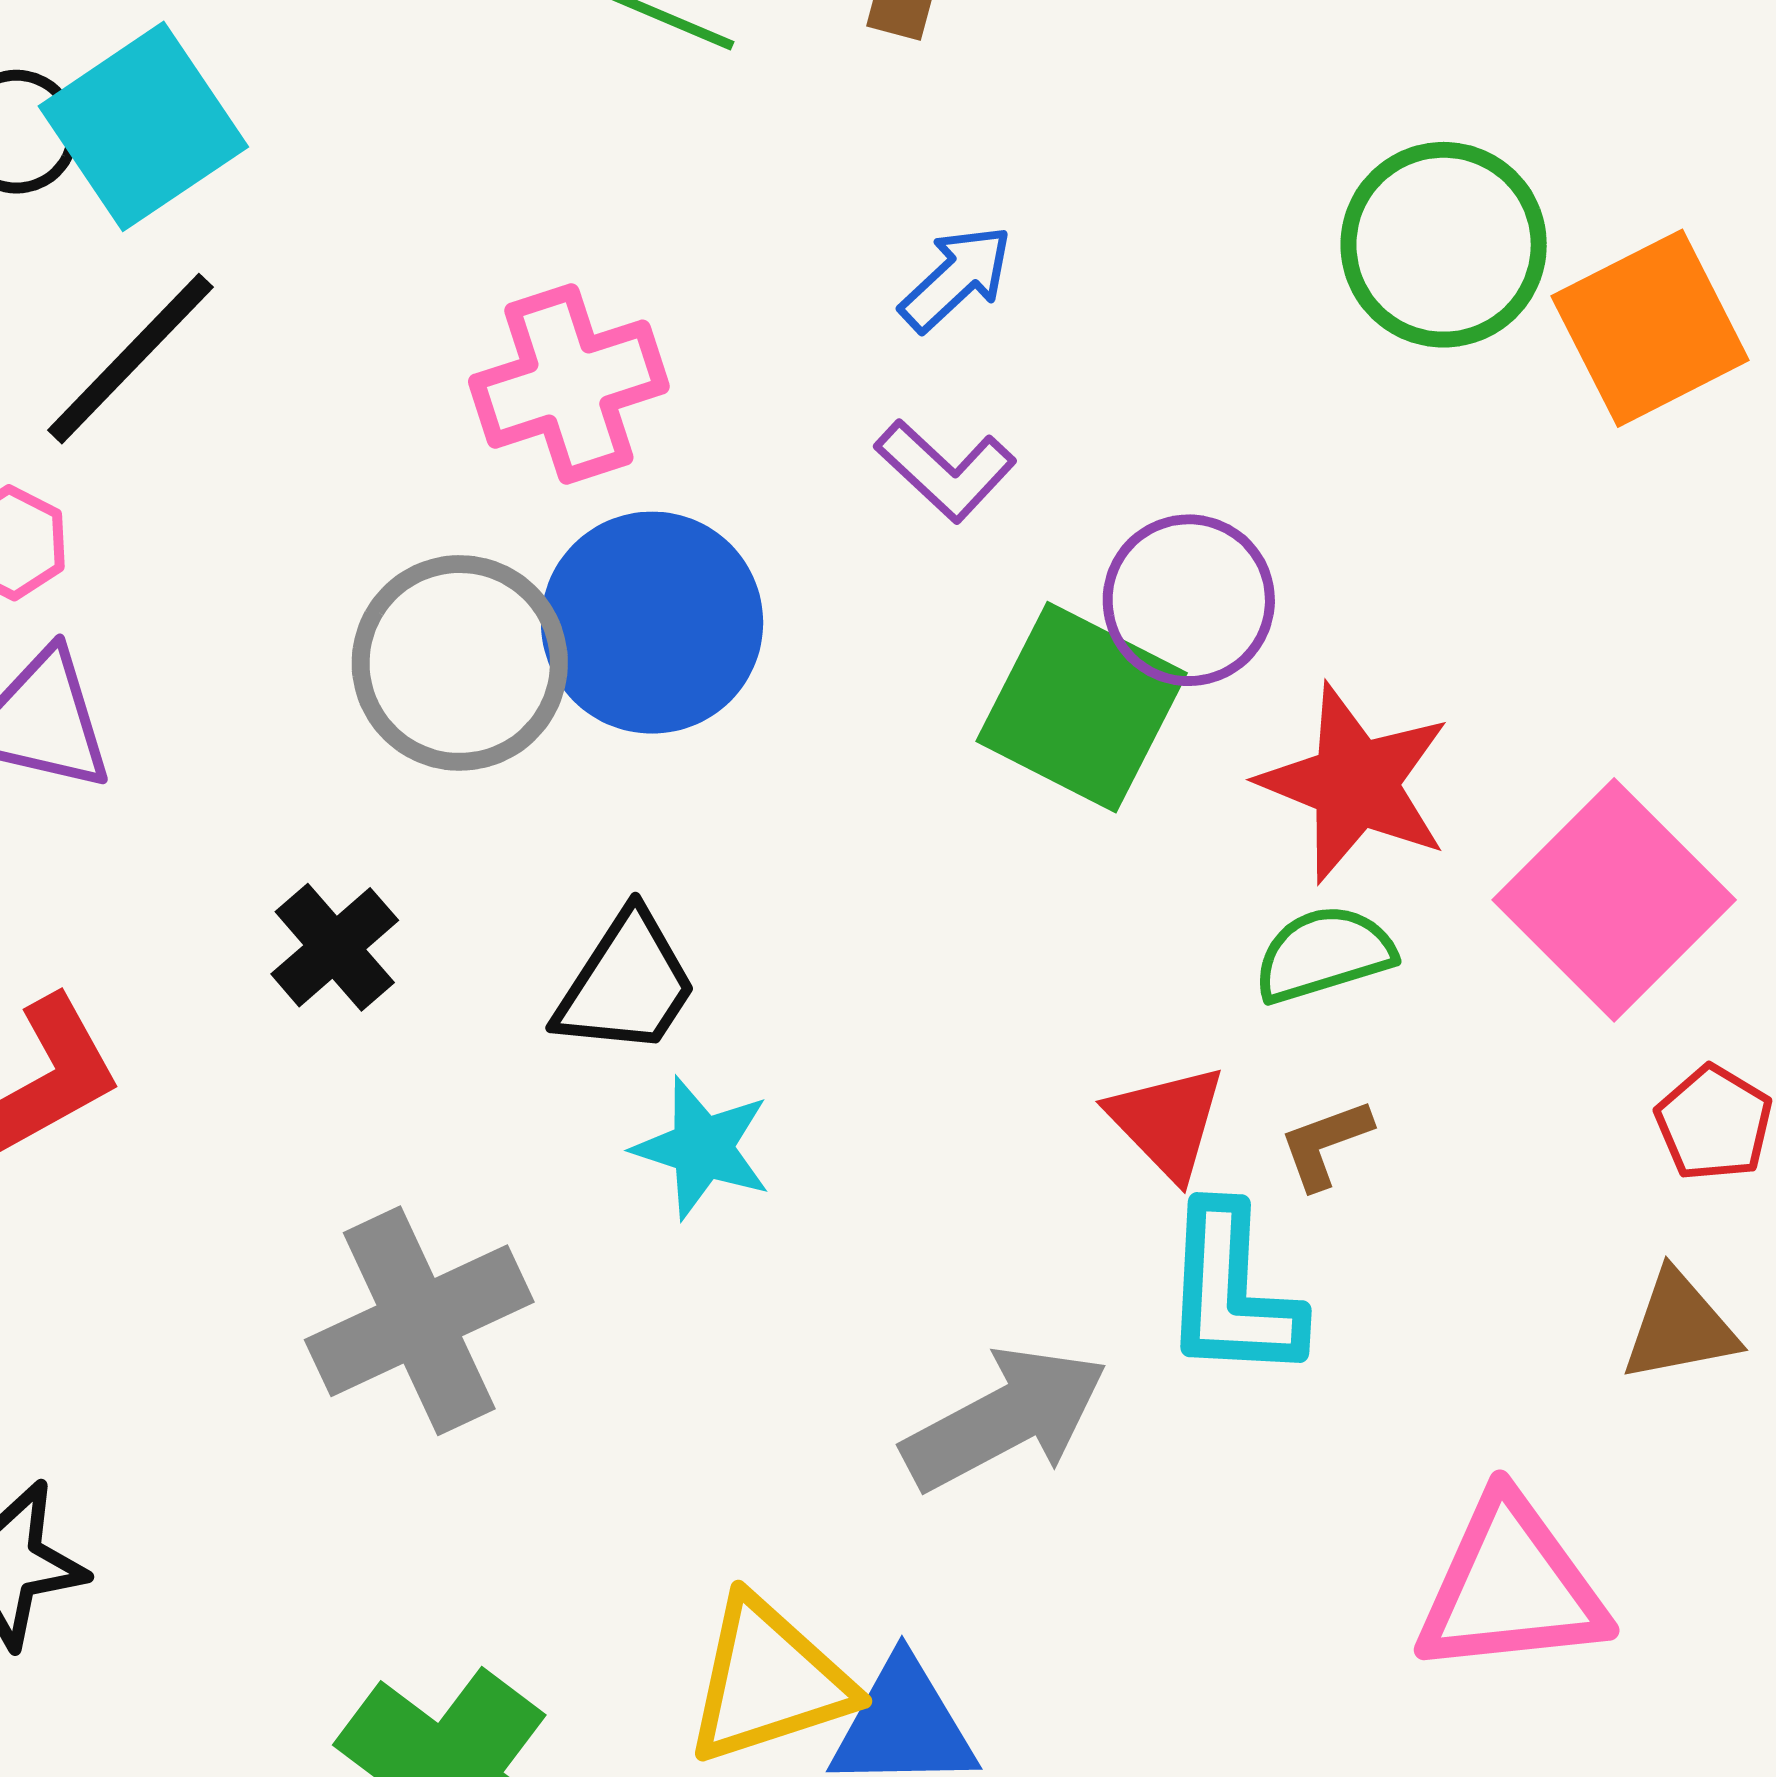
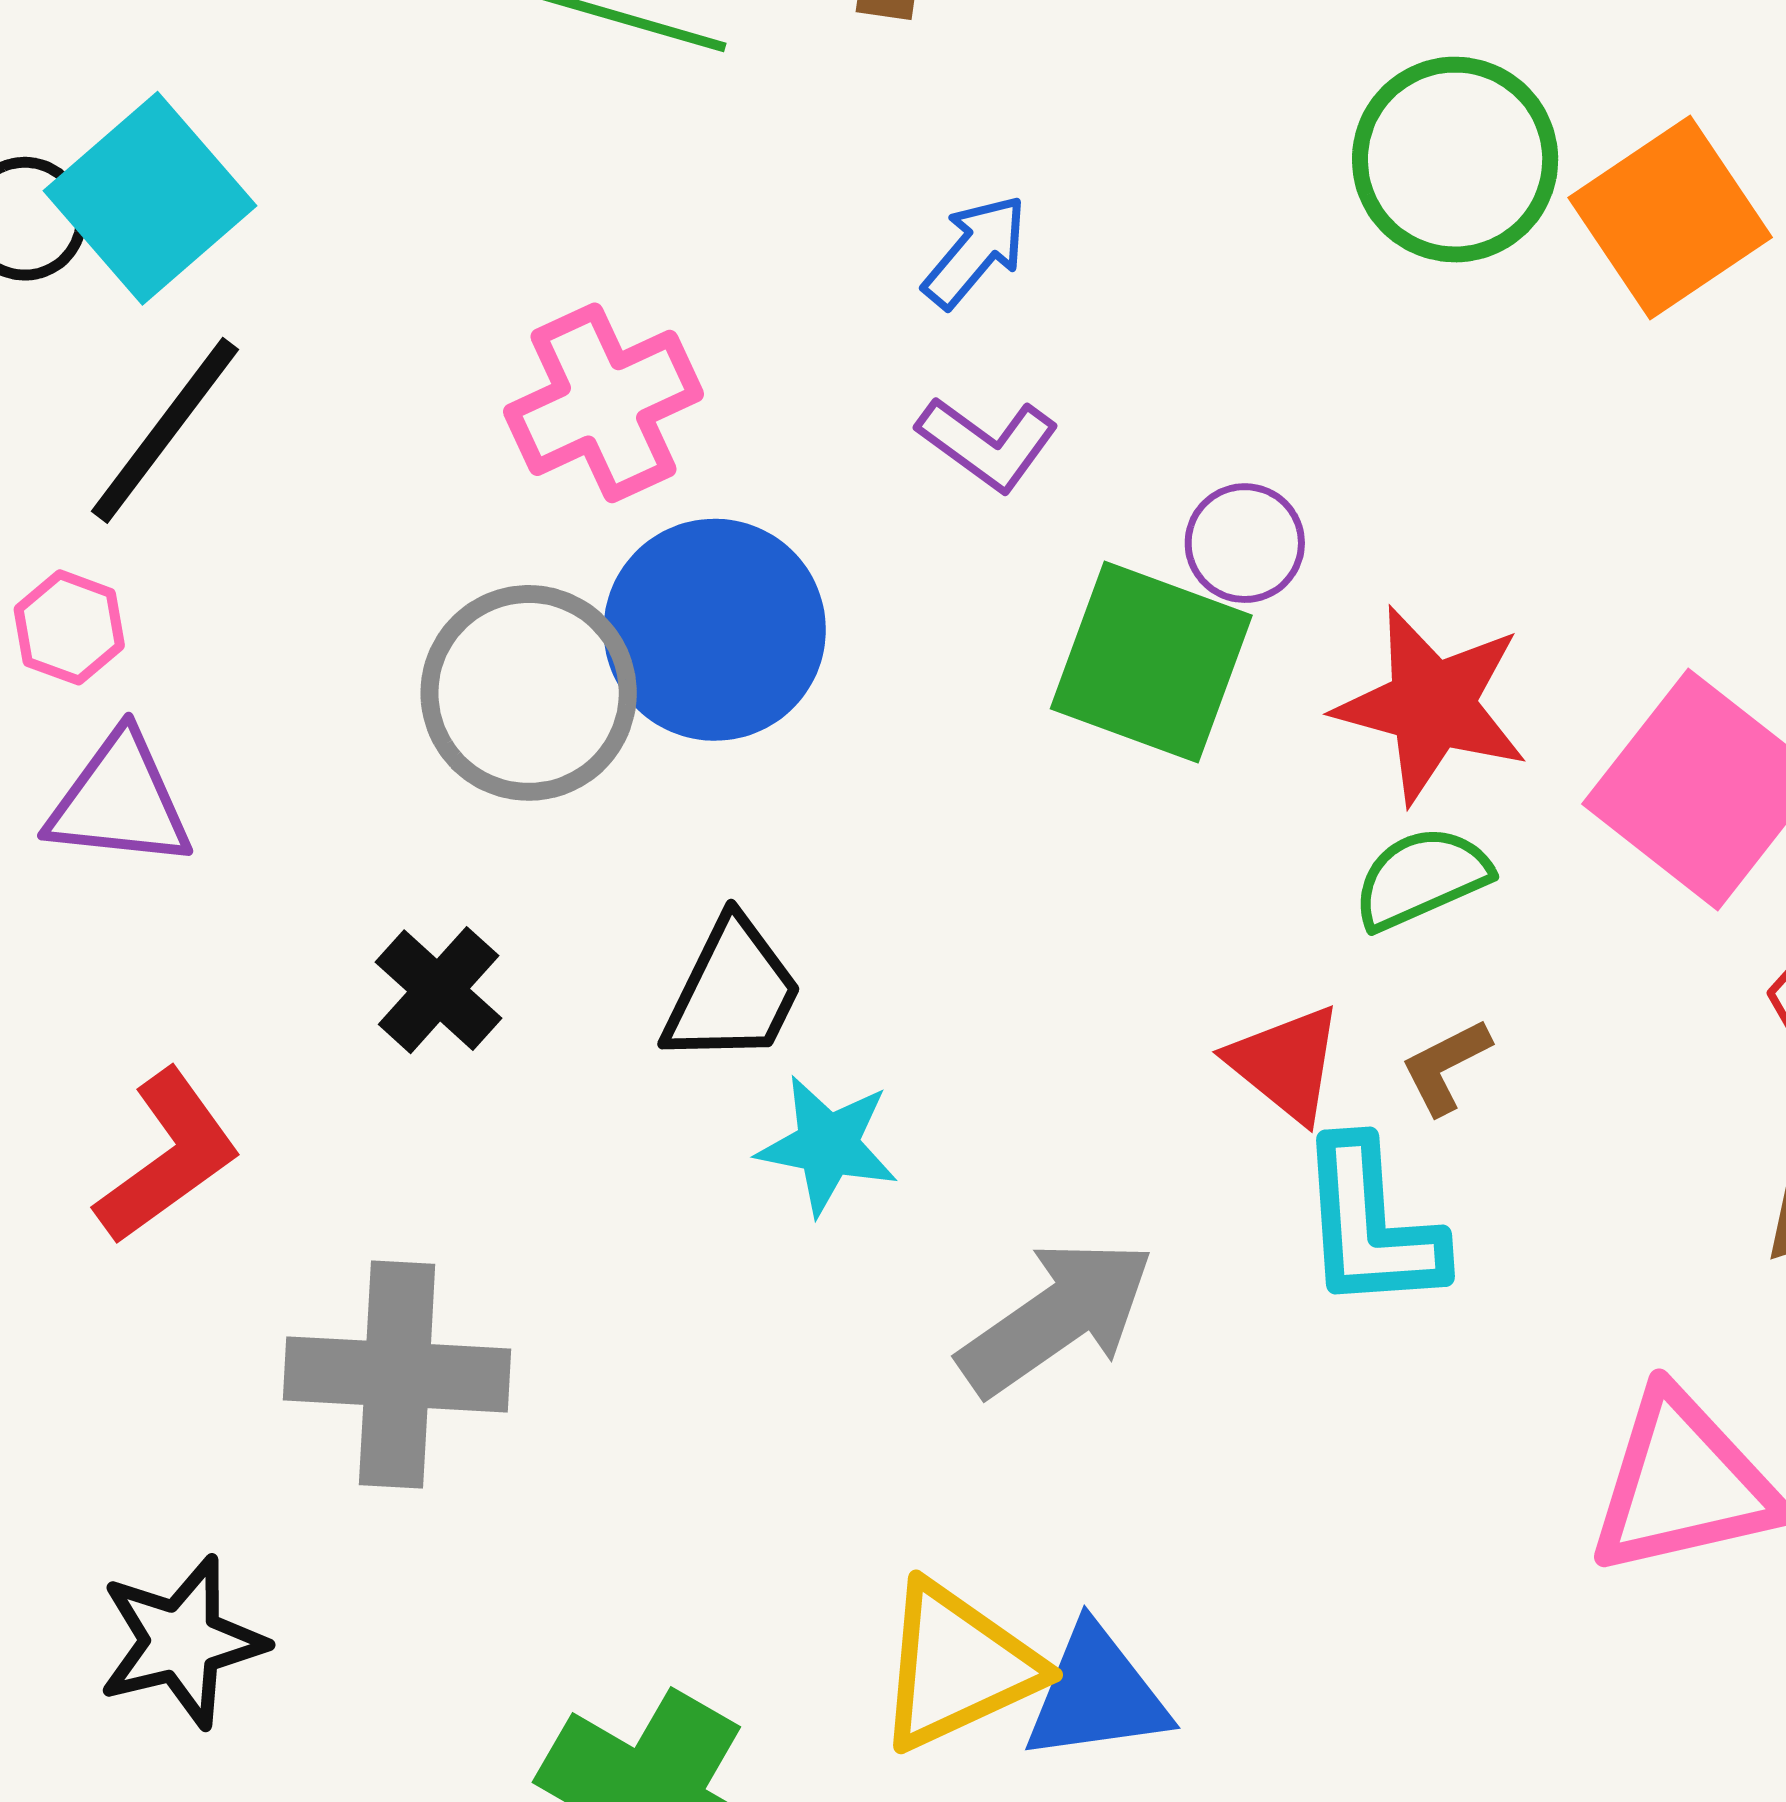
purple circle: (1189, 600) -> (1245, 543), size x0.7
gray cross: (419, 1321) -> (397, 1374), moved, turned 35
gray arrow: (1005, 1419) -> (1056, 1317), moved

